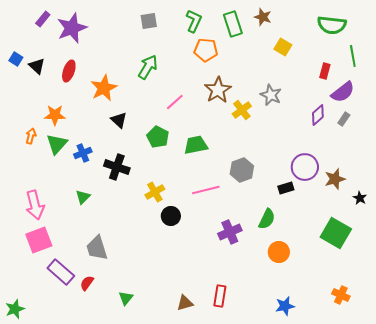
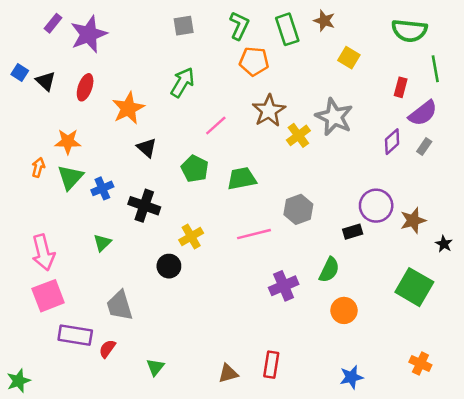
gray star: (271, 95) -> (334, 117), size x1.4
black circle: (171, 216) -> (169, 266), moved
purple rectangle: (61, 272) -> (75, 335), turned -32

